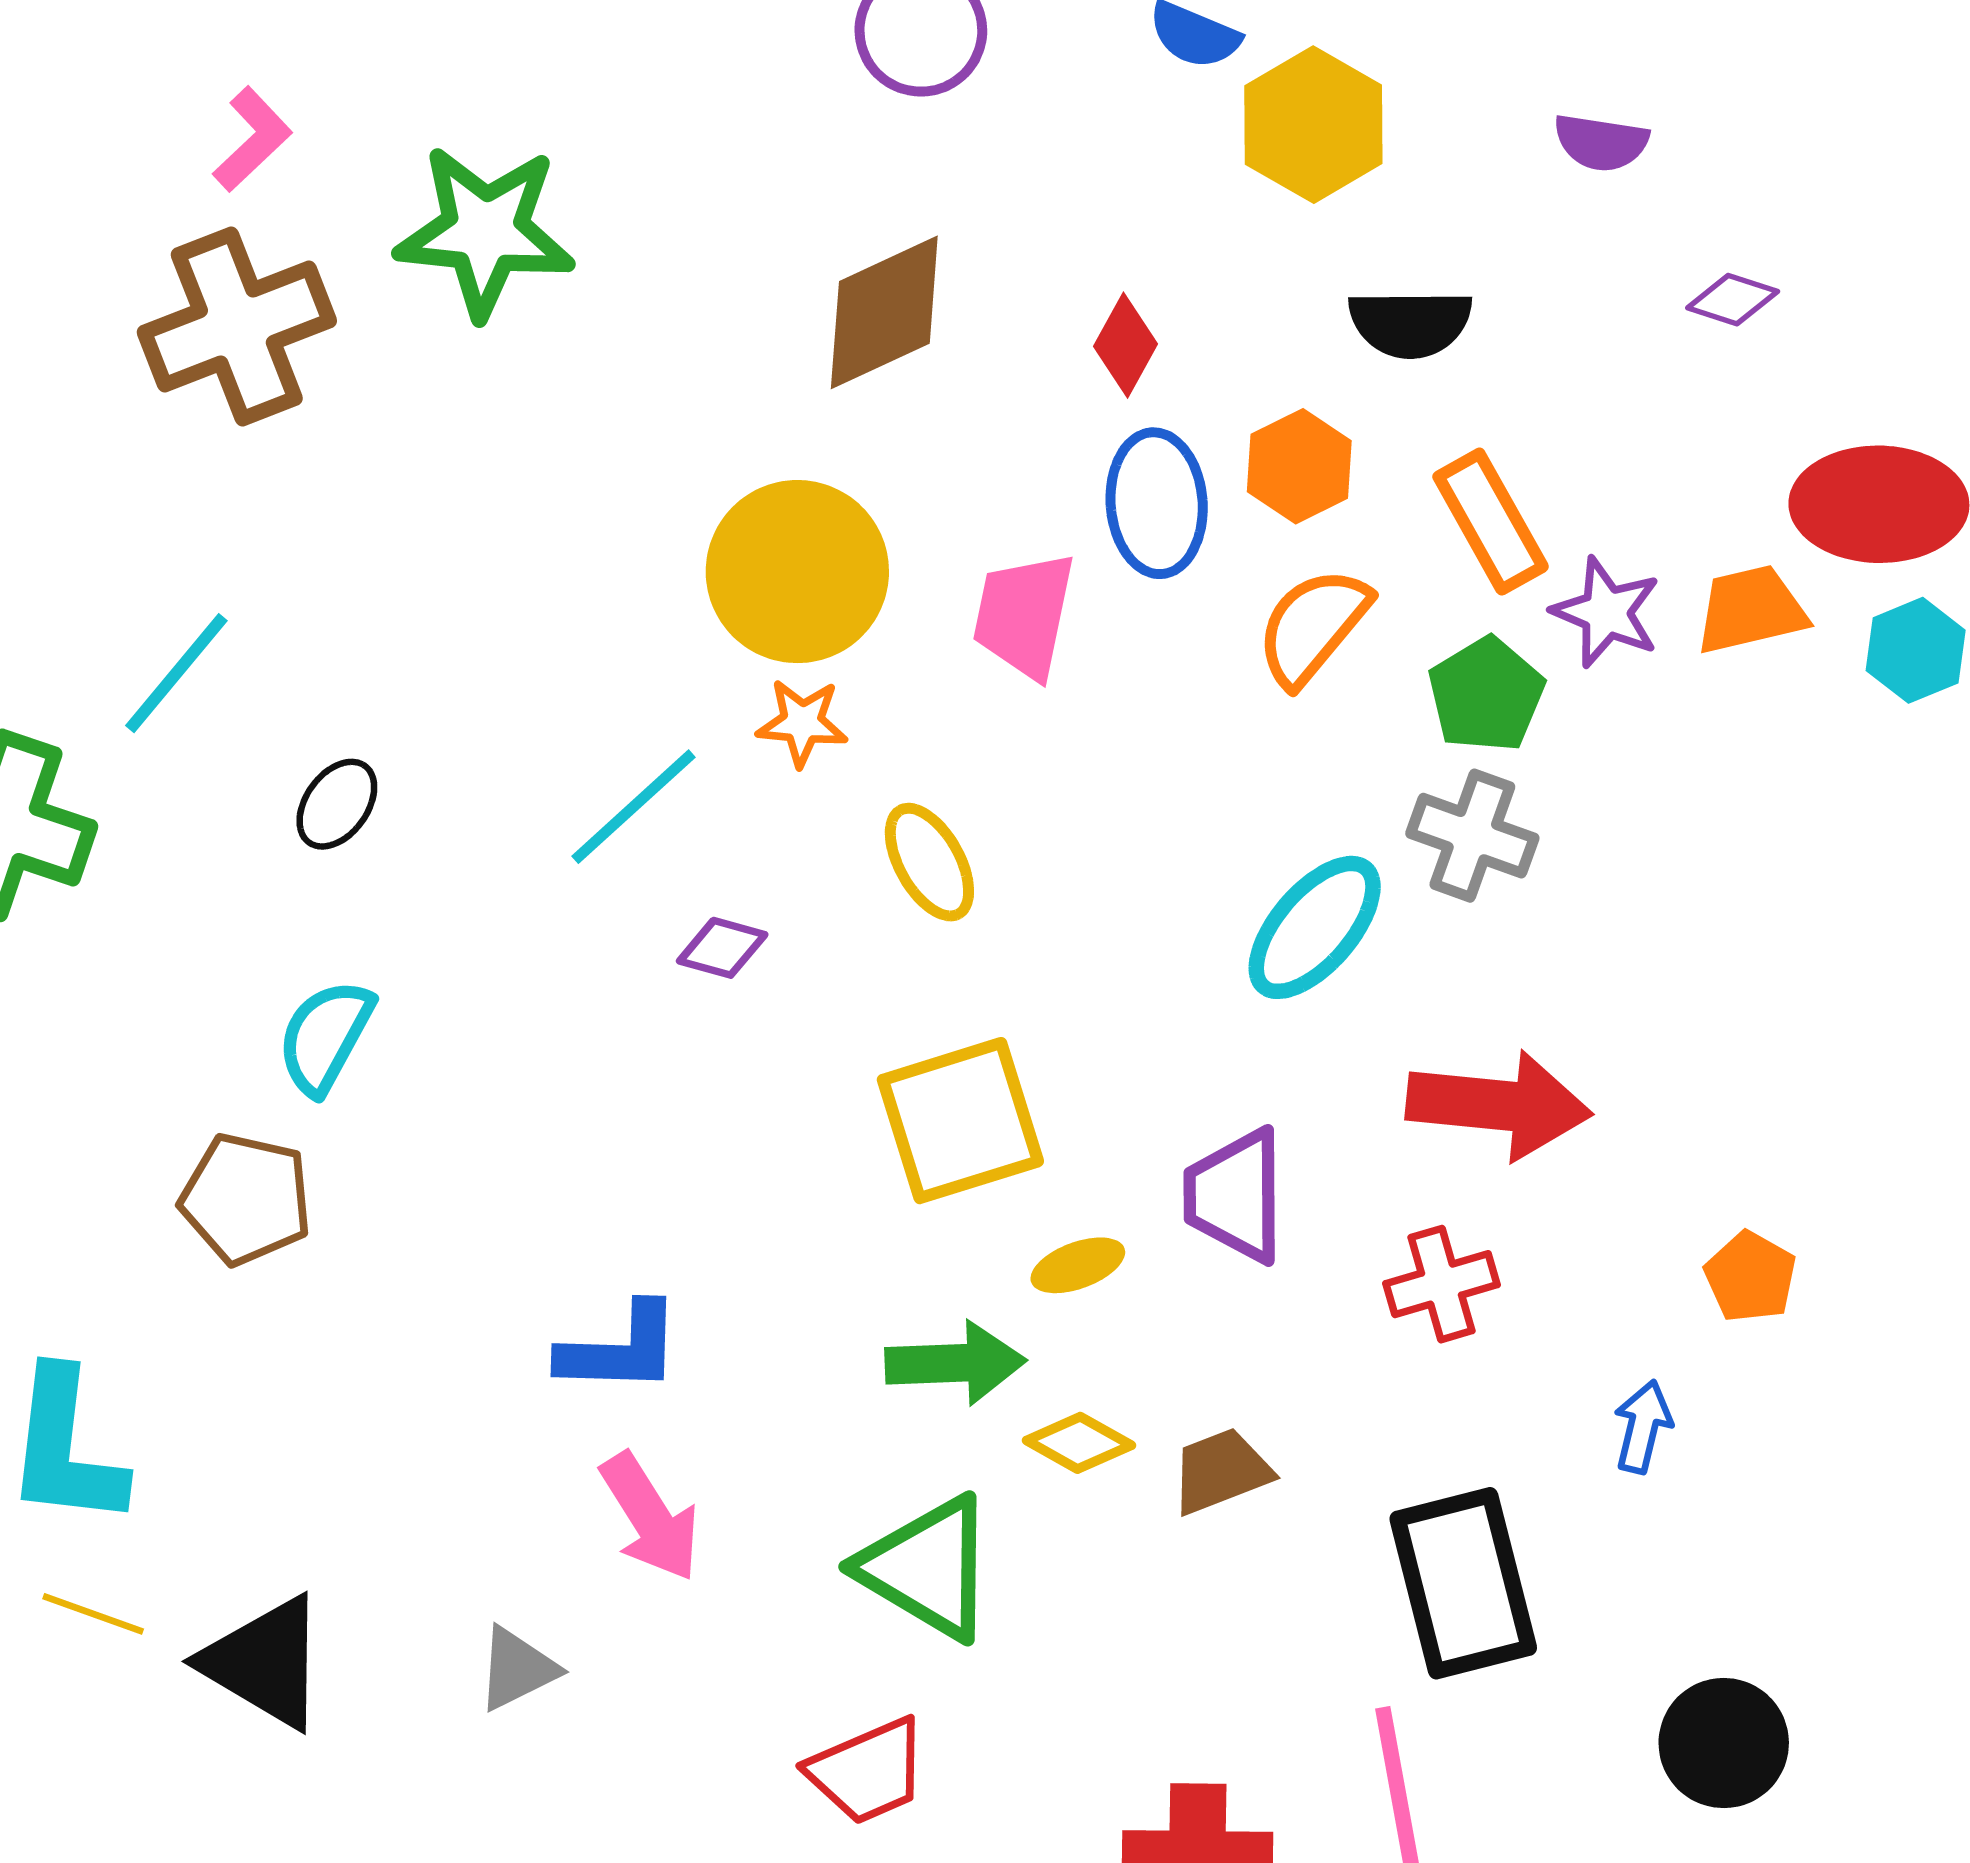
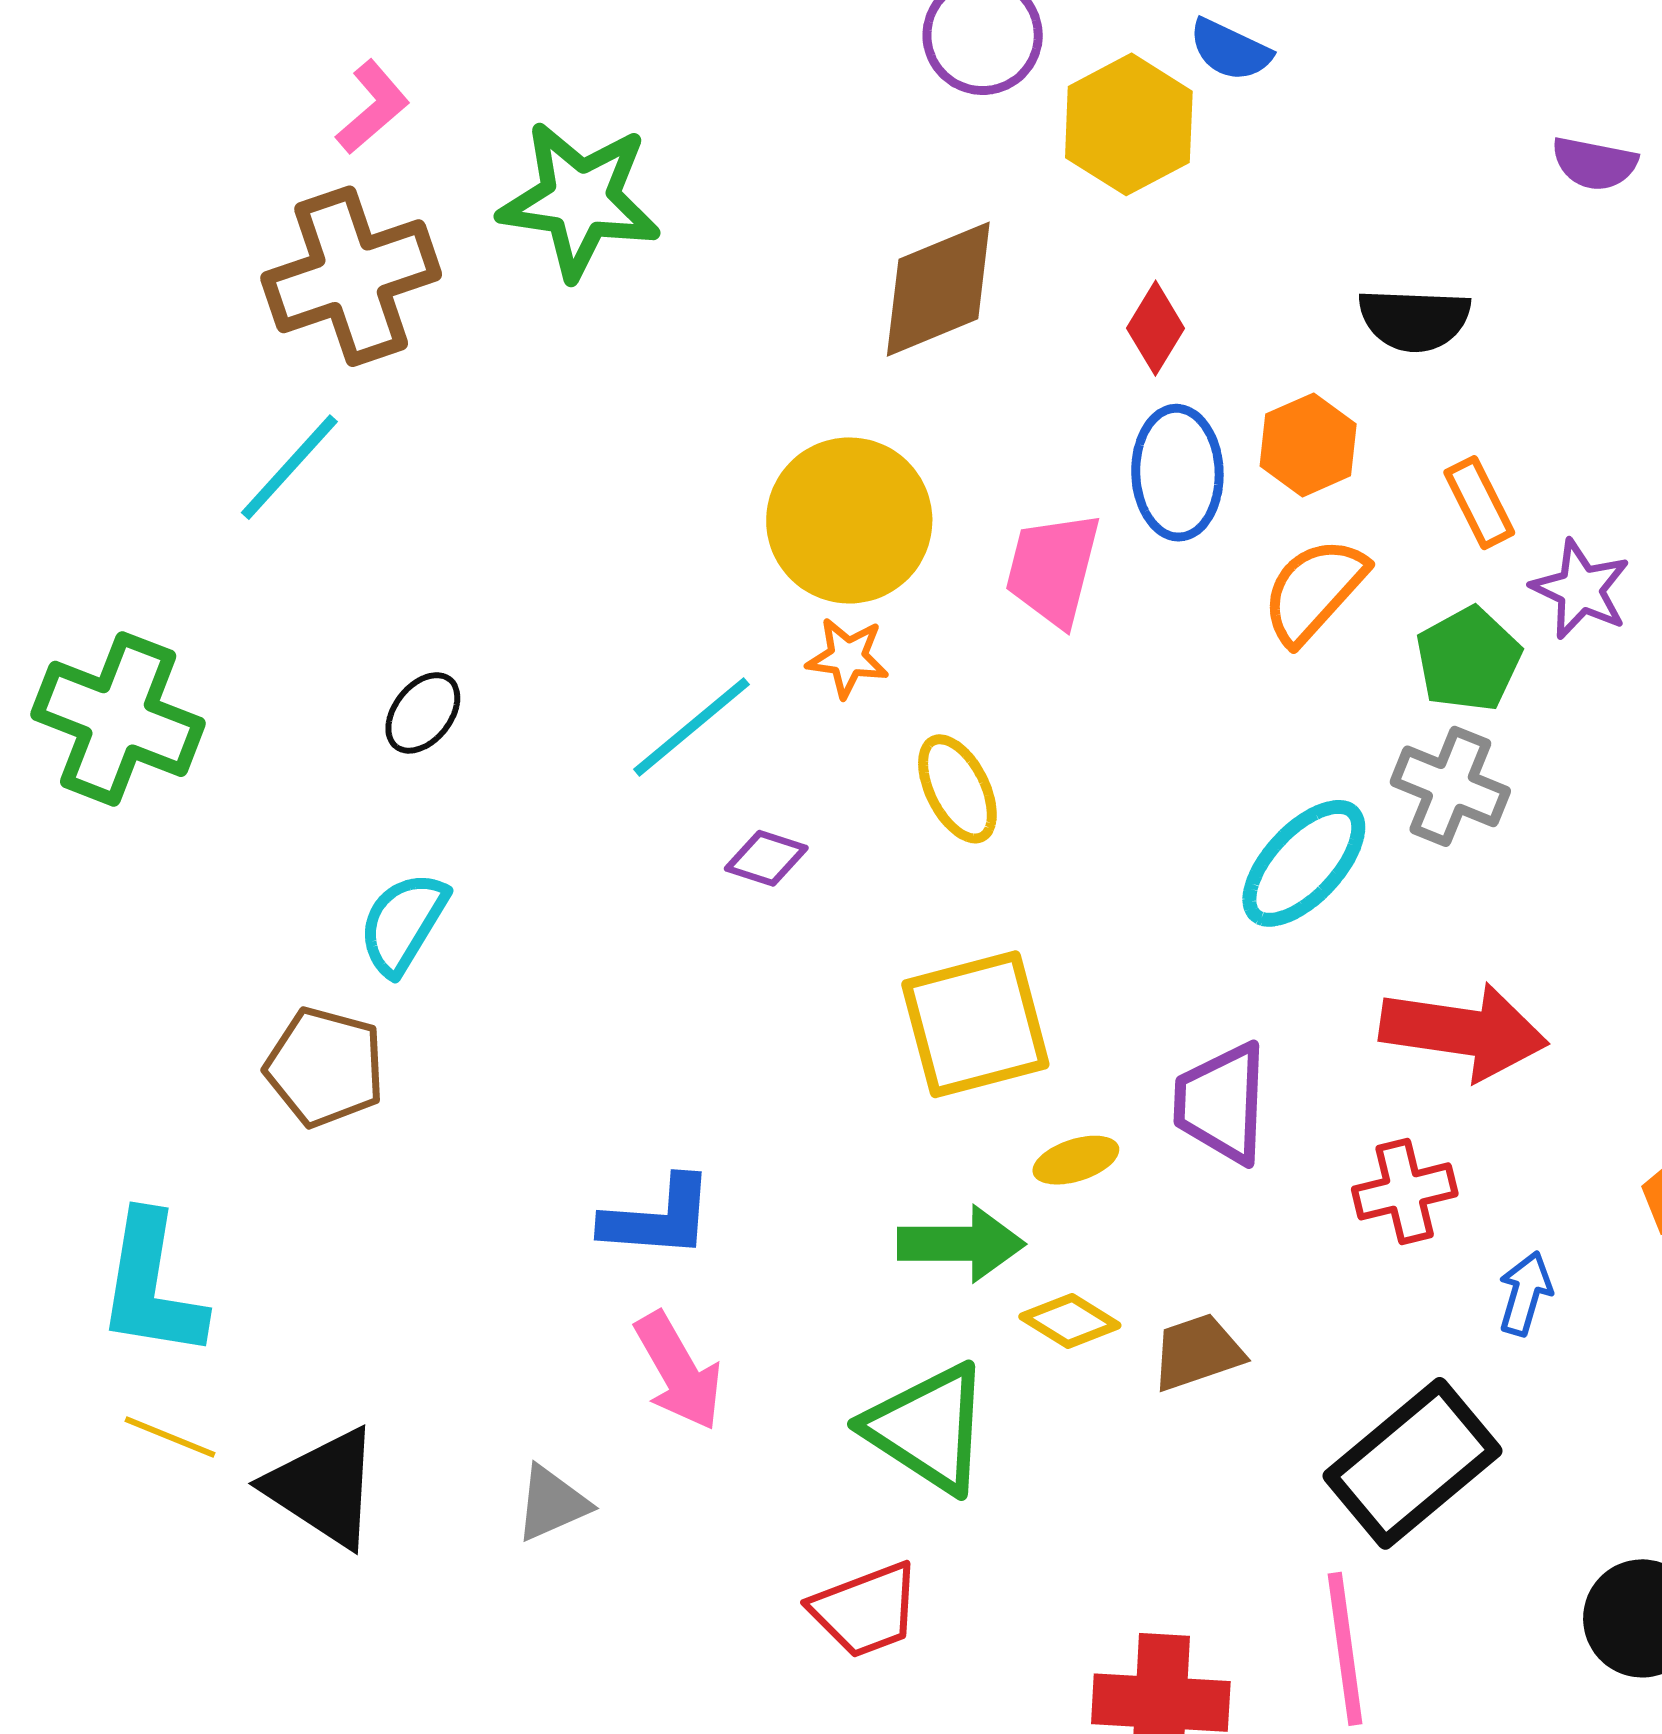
yellow hexagon: (1313, 125) -> (1129, 124), moved
orange rectangle: (1491, 522) -> (1479, 503), size x0.7
cyan line: (176, 673) -> (289, 467), moved
blue arrow: (1643, 1427) -> (1525, 1293), moved
black rectangle: (1463, 1583) -> (1413, 1463), turned 62

